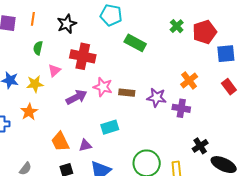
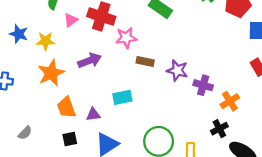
pink triangle: (54, 70) -> (71, 20), moved
orange cross: (189, 80) -> (230, 101), moved
pink star: (103, 87) -> (126, 38), moved, turned -30
orange star: (29, 112) -> (51, 73), moved, size x1.4

